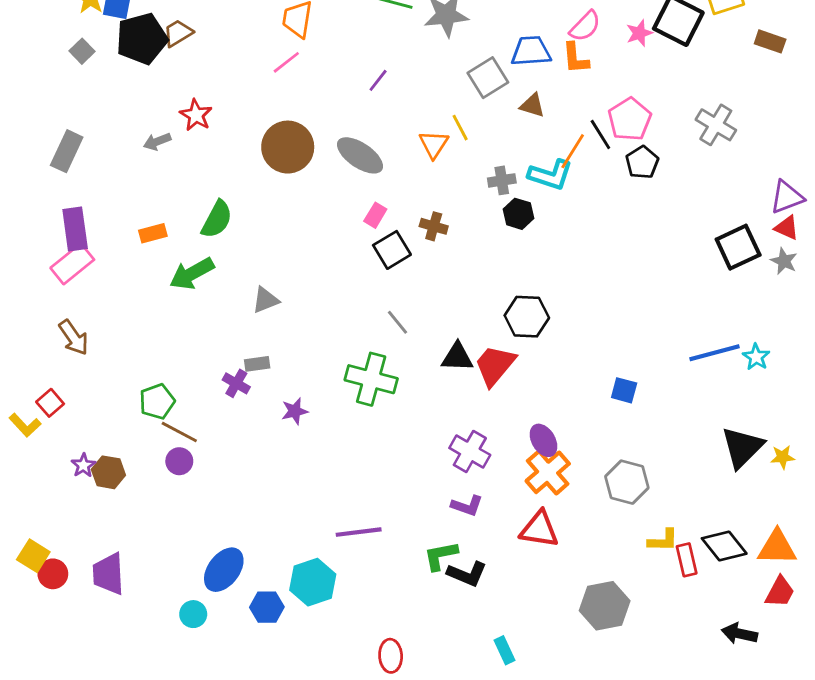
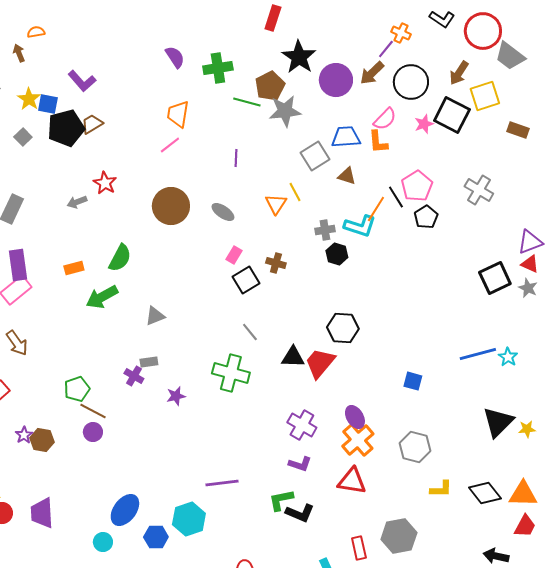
purple line: (378, 80) -> (236, 158), turned -36
gray ellipse: (360, 155) -> (223, 212), size x0.7
red rectangle: (687, 560) -> (359, 548), moved

